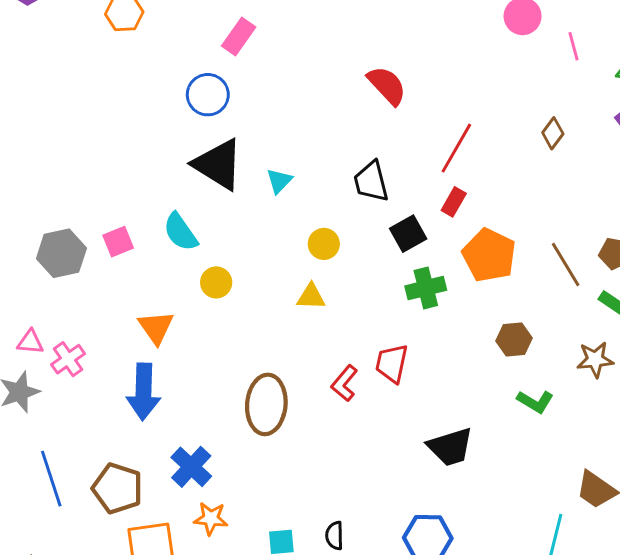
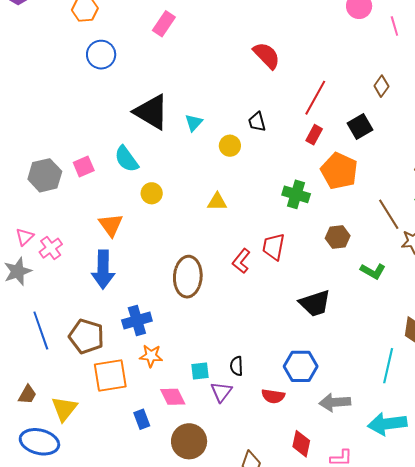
blue circle: (208, 95) -> (101, 55), moved
black trapezoid: (371, 182) -> (257, 122), size x0.7
black square: (408, 234) -> (360, 126), moved
yellow circle: (324, 244) -> (230, 146), moved
brown line: (566, 265) -> (389, 214), moved
green cross: (426, 288) -> (296, 194), turned 32
brown hexagon: (514, 339) -> (338, 237), moved
pink triangle: (30, 342) -> (25, 237), turned -48
blue cross: (191, 467) -> (137, 321), turned 32

